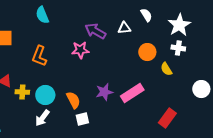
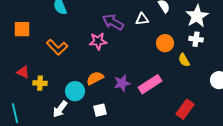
orange L-shape: (39, 56) -> (57, 47), turned -65
cyan circle: (45, 95) -> (75, 91), moved
orange semicircle: (73, 100) -> (95, 78), moved, turned -90

